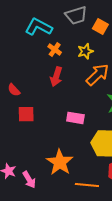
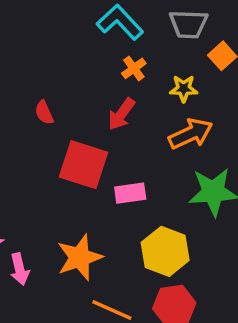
red square: (26, 114) -> (84, 165), moved, size x1.6
pink rectangle: (75, 118) -> (130, 193), turned -36

